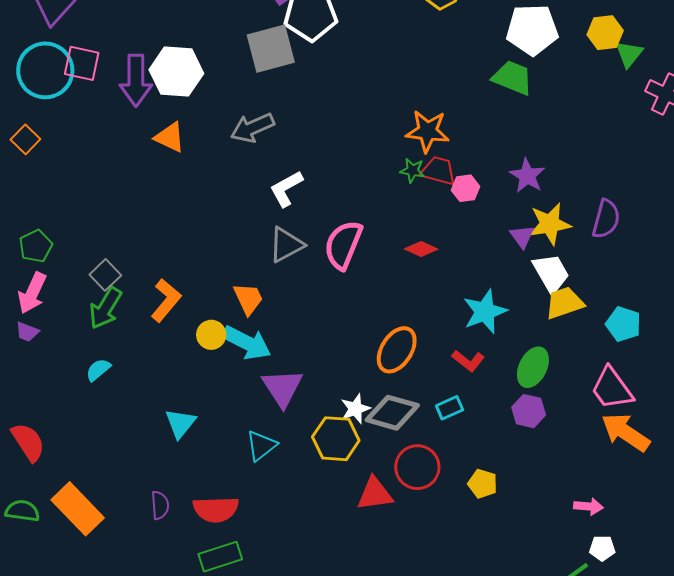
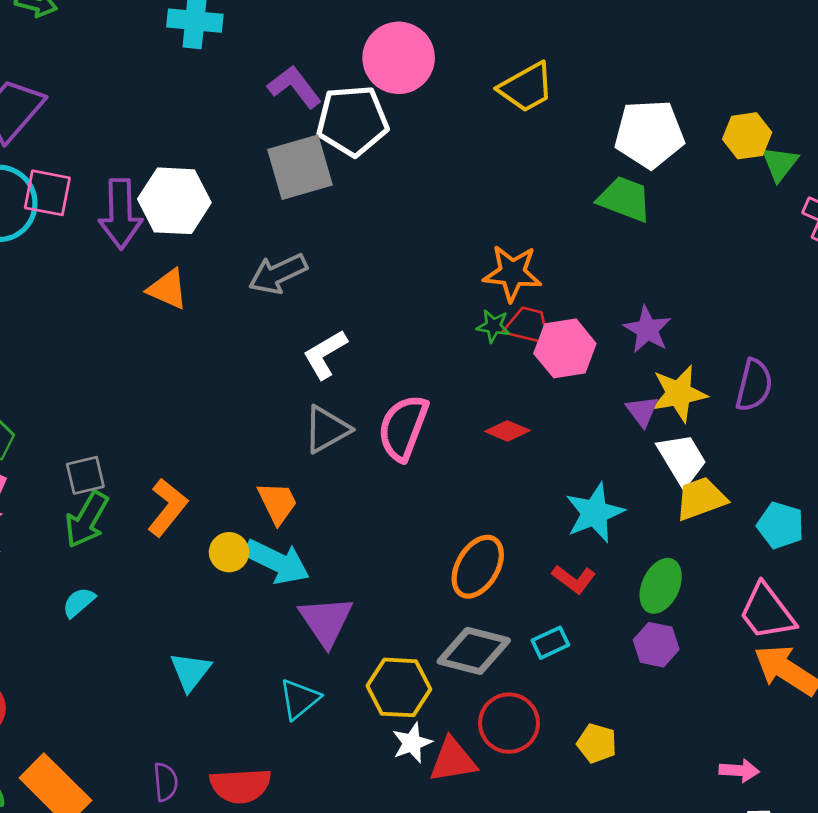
pink hexagon: (465, 188) -> (565, 348), size x1.6
gray square: (105, 275) -> (85, 475), turned 32
white star: (355, 409) -> (412, 743), moved

